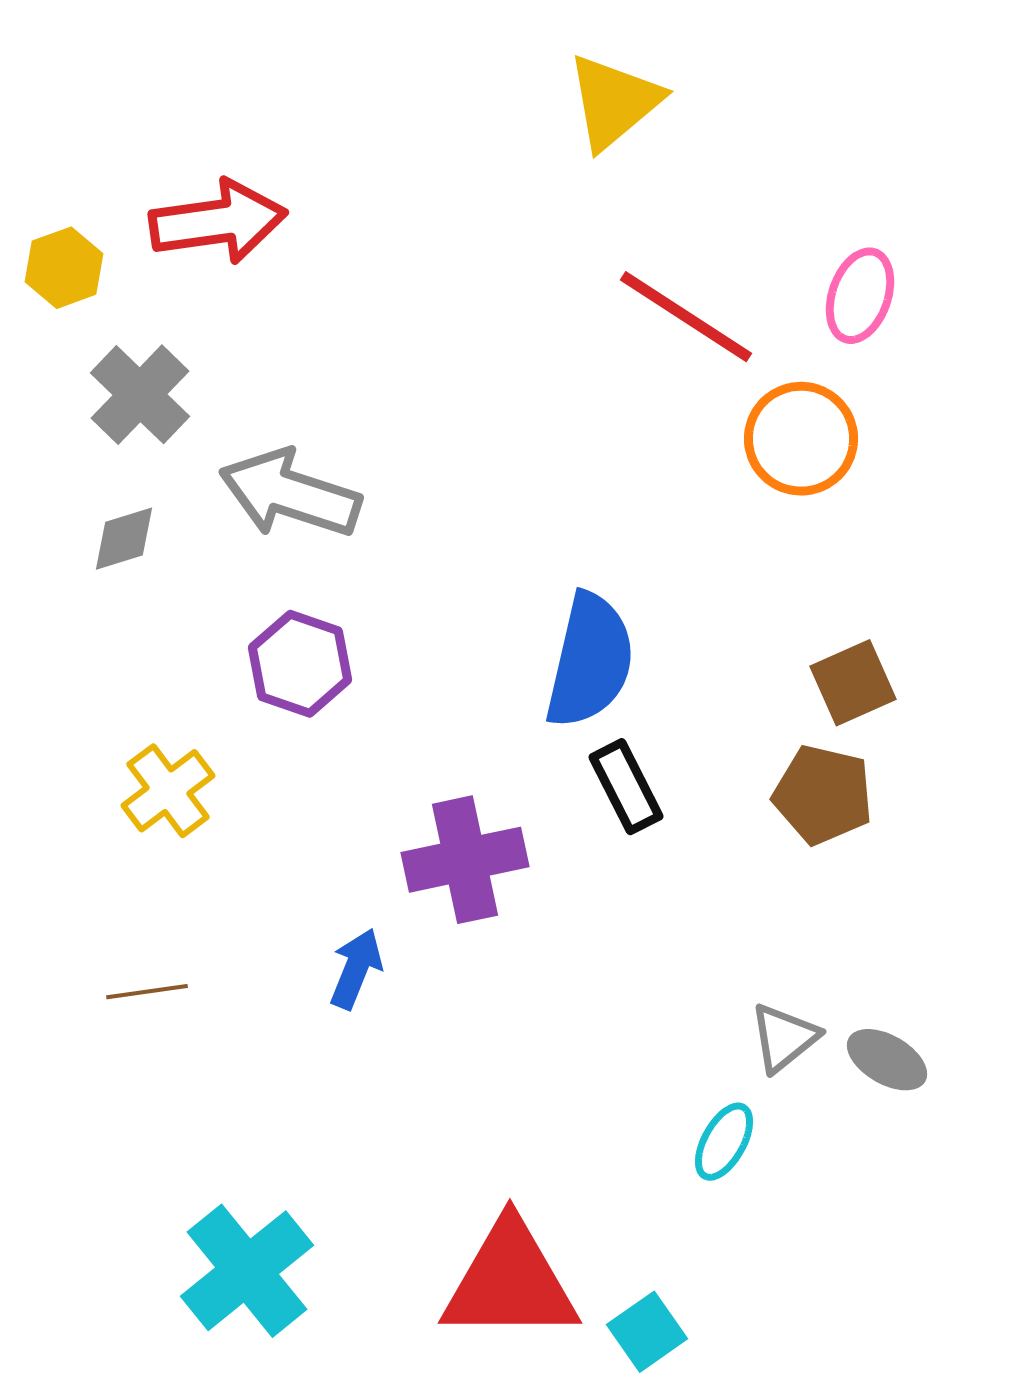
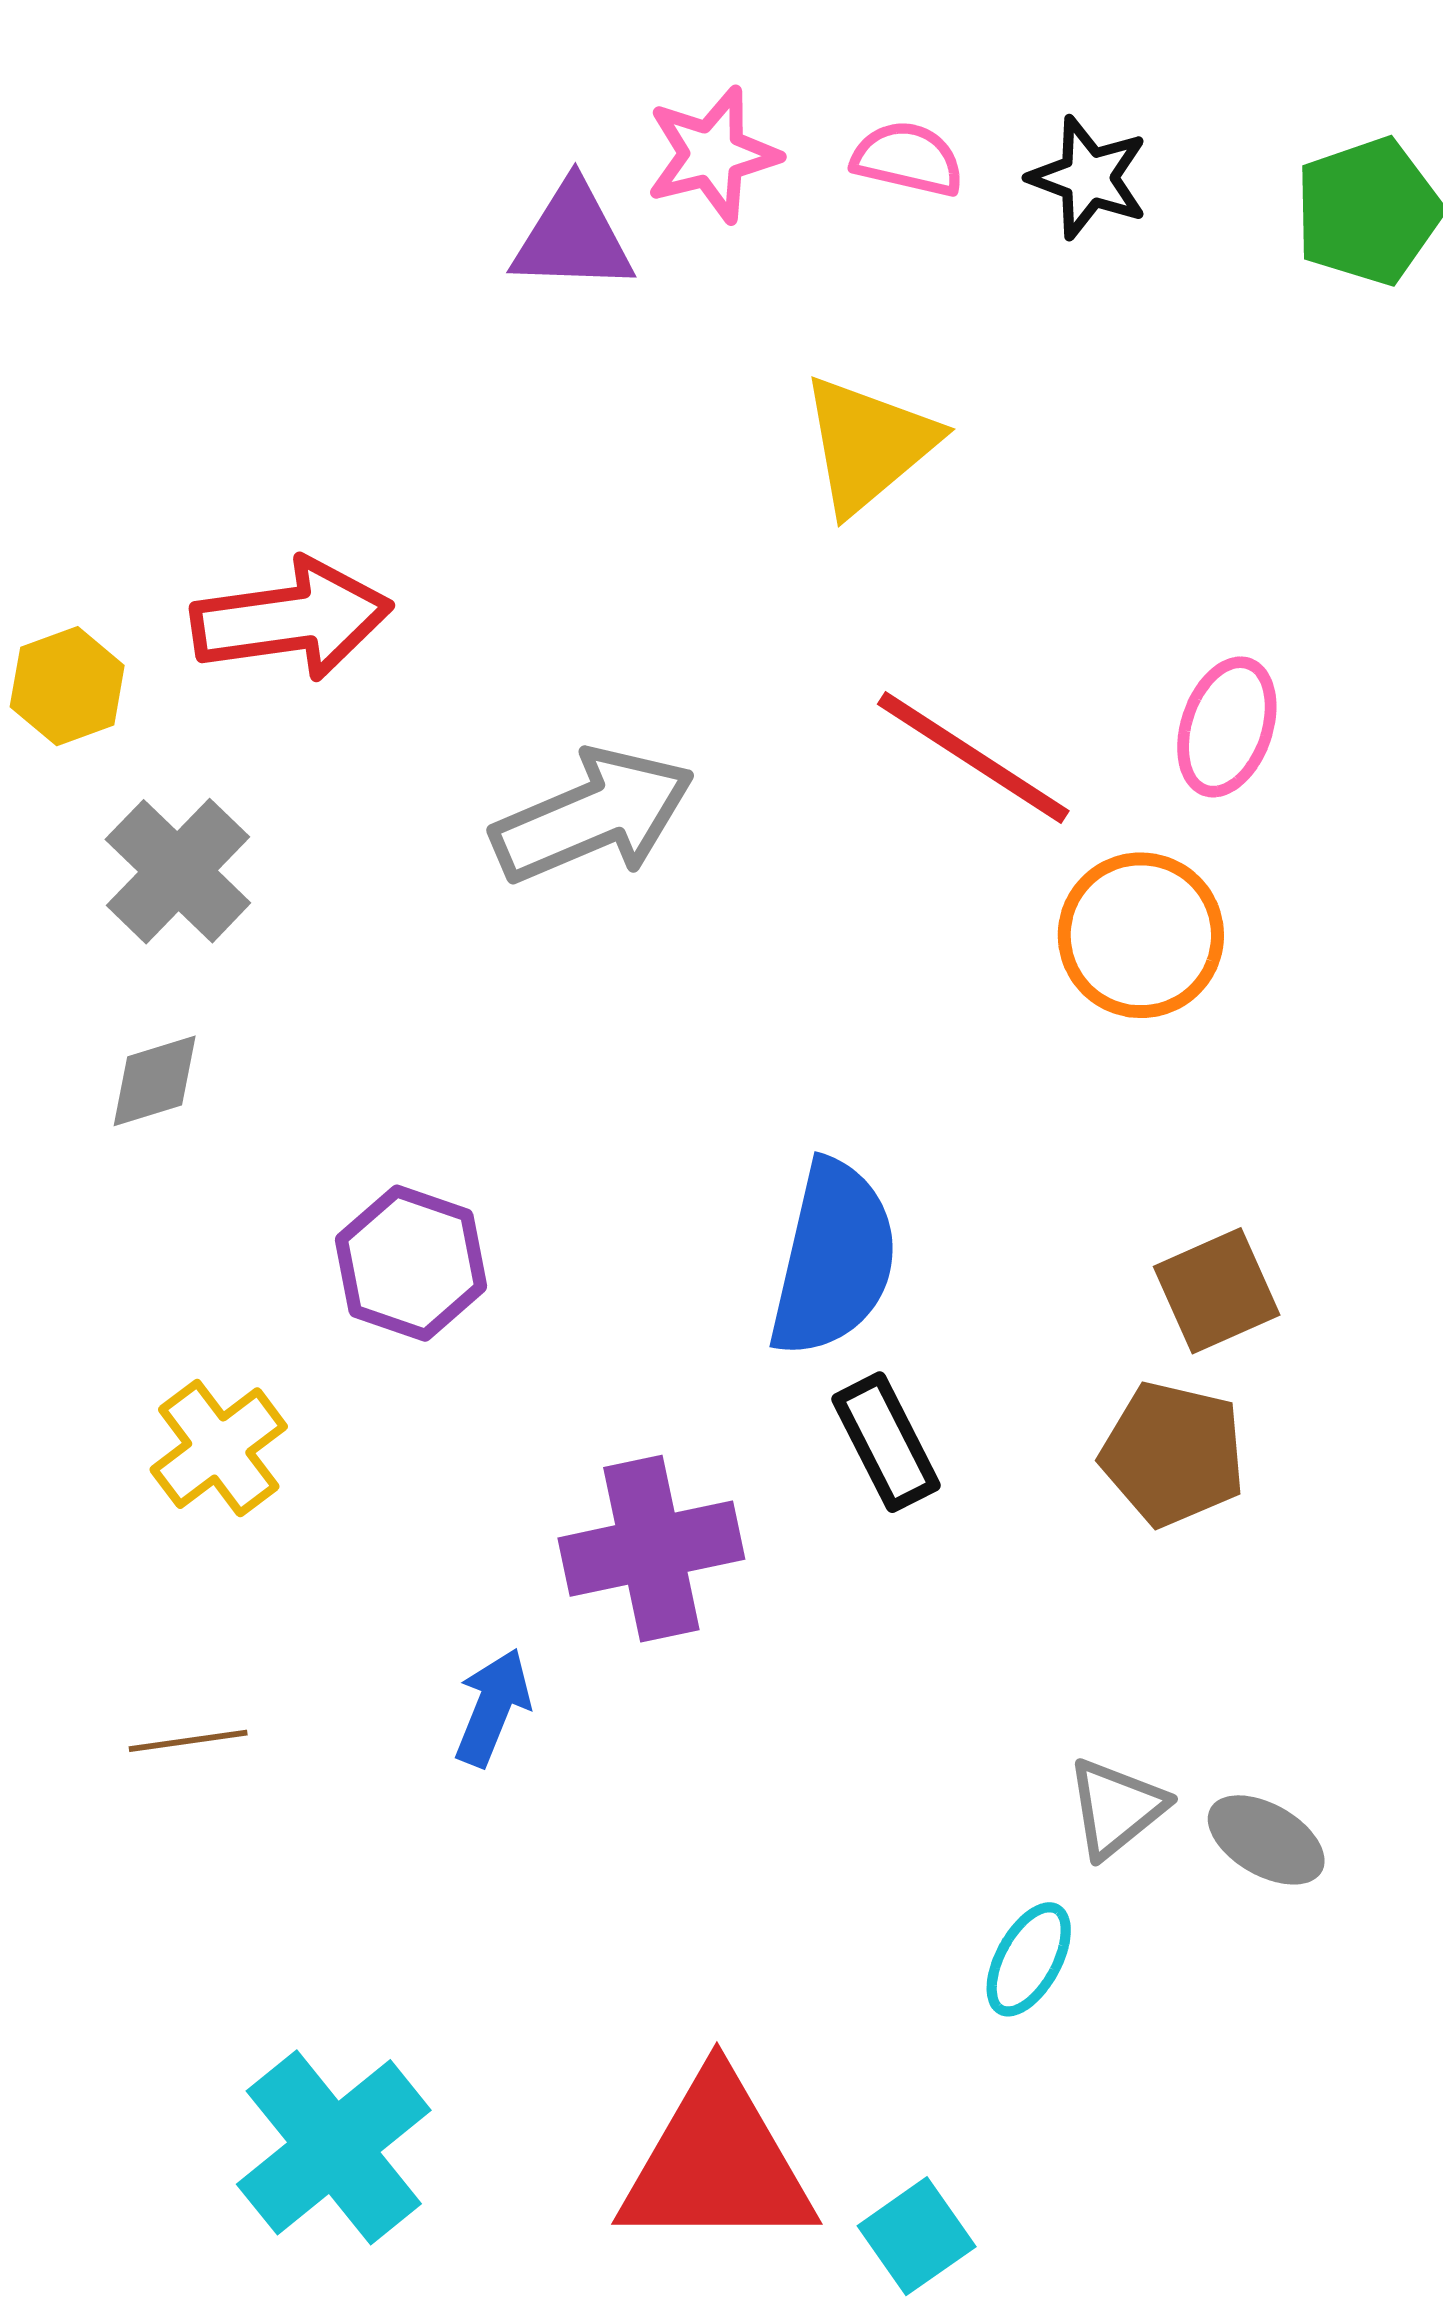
gray arrow: (290, 494) -> (593, 816), moved, turned 139

